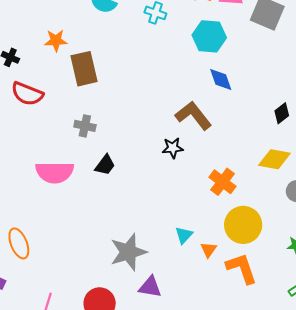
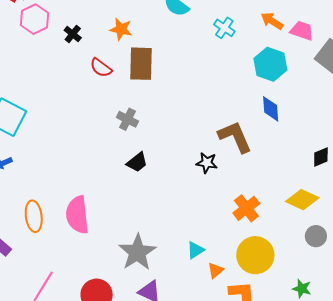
red semicircle: (27, 94) -> (101, 68), moved, size x0.7
pink semicircle: (55, 172) -> (77, 215), moved, turned 69
gray star: (128, 252) -> (137, 252), turned -30

